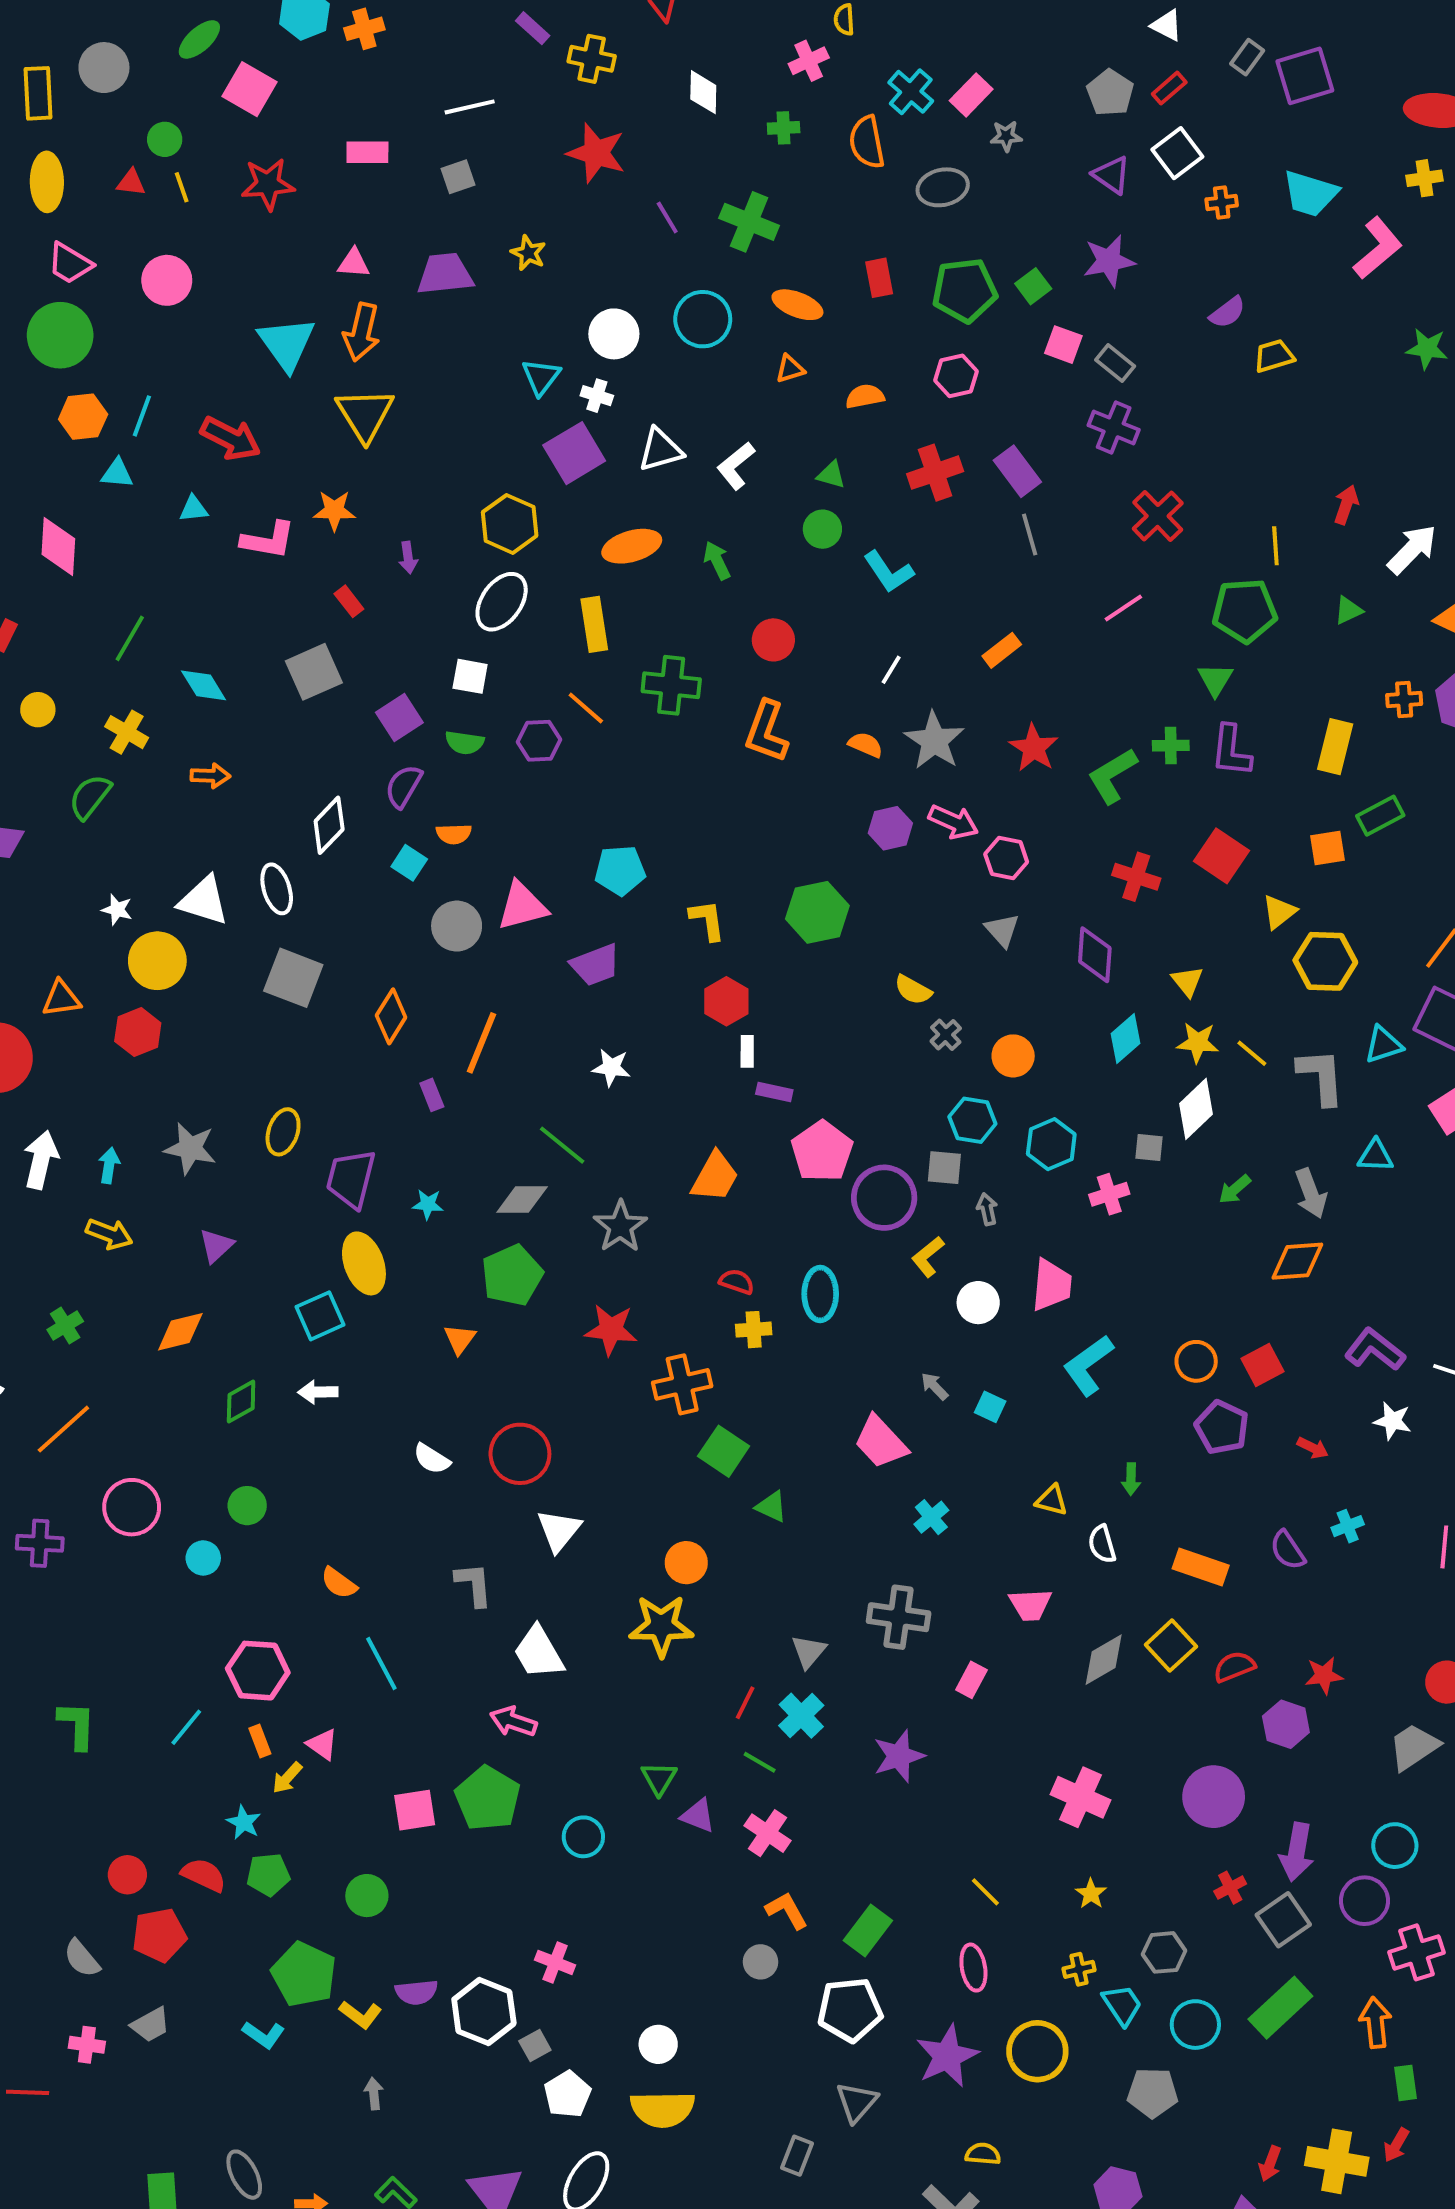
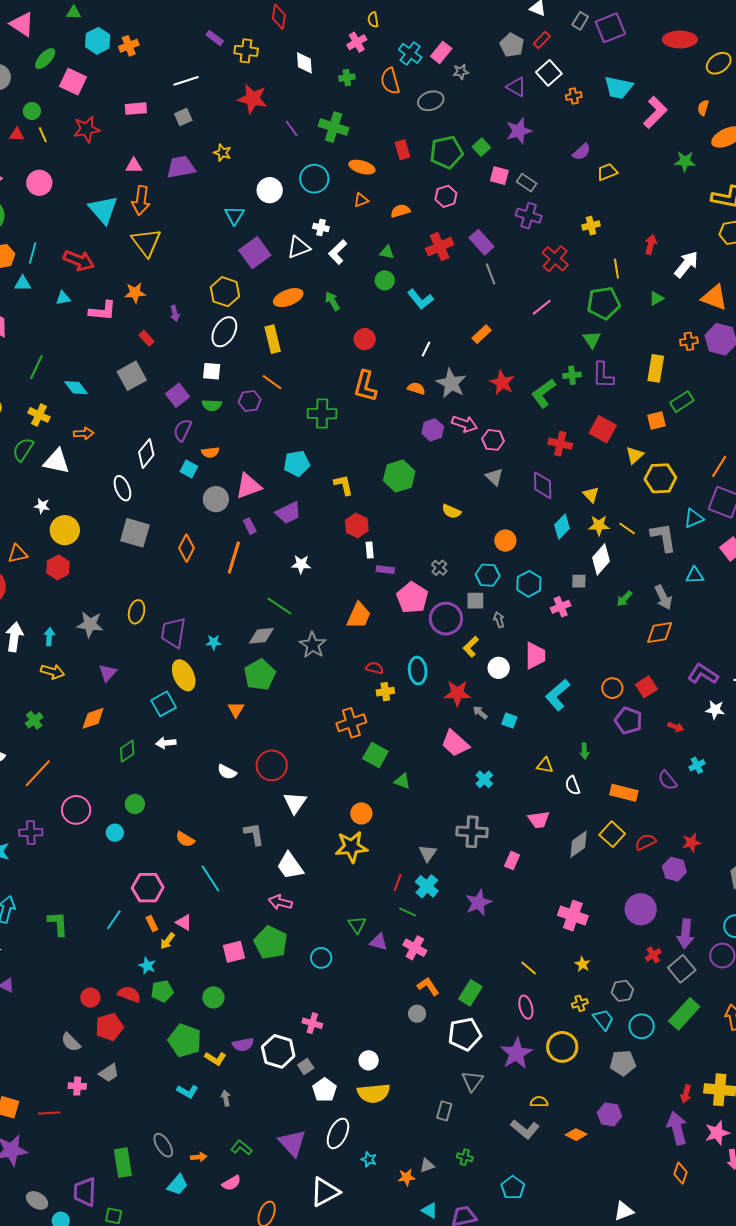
yellow cross: (1425, 178) -> (591, 226), moved
white cross: (597, 396) -> (321, 227), moved
green cross: (671, 685) -> (322, 414), moved
white triangle: (204, 901) -> (57, 461), moved
gray cross: (946, 1035) -> (439, 568), moved
purple rectangle: (432, 1095) -> (250, 526), moved
red star: (611, 1330) -> (457, 693), moved
cyan L-shape: (264, 2035) -> (187, 1091), moved

